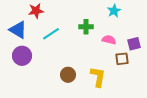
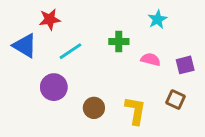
purple circle: (22, 56) -> (54, 87), moved
brown square: (122, 59) -> (175, 100), moved, turned 32

